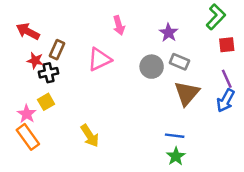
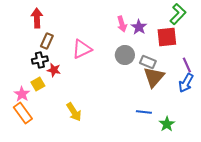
pink arrow: (119, 25) -> (122, 24), moved
red arrow: (28, 31) -> (37, 18), moved, turned 60
red square: (227, 45) -> (167, 37), moved, size x1.5
red star: (35, 61) -> (54, 70), moved
gray rectangle: (179, 62) -> (148, 62), moved
green star: (176, 156) -> (167, 124), moved

